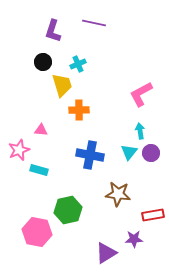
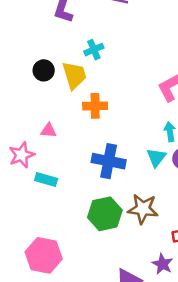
black circle: (43, 62) -> (44, 70), moved
green hexagon: (68, 210) -> (105, 214), moved
purple star: (134, 239) -> (162, 264), turned 30

